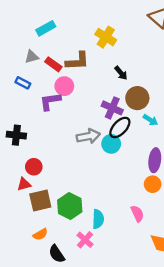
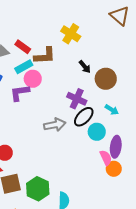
cyan rectangle: (46, 28) -> (24, 67), moved
red rectangle: (53, 64) -> (23, 47), moved
brown circle: (137, 98) -> (106, 79), moved
cyan circle: (111, 144) -> (97, 132), moved
pink semicircle: (137, 214) -> (106, 158), moved

